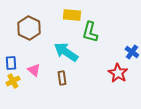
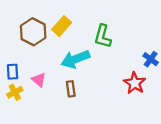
yellow rectangle: (72, 15) -> (62, 26), moved, turned -54
cyan arrow: (66, 52) -> (75, 59), turned -55

